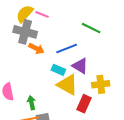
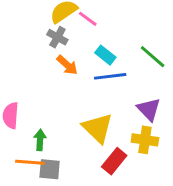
gray cross: (25, 32) -> (57, 37), size x0.6
purple triangle: (80, 66) -> (149, 109), moved
cyan rectangle: (58, 70) -> (105, 55), moved

